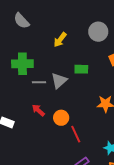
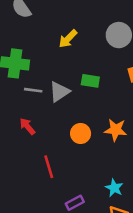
orange circle: (61, 118) -> (81, 134), moved
red line: (76, 134) -> (49, 167), moved

